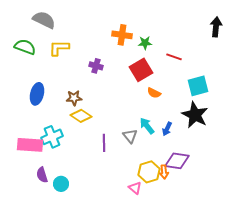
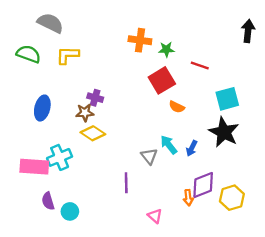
purple cross: (96, 66) -> (95, 98), moved
purple line: (104, 143) -> (126, 183), moved
purple diamond: (177, 161) -> (203, 185), turned -30
yellow hexagon: (149, 172) -> (232, 198), moved

